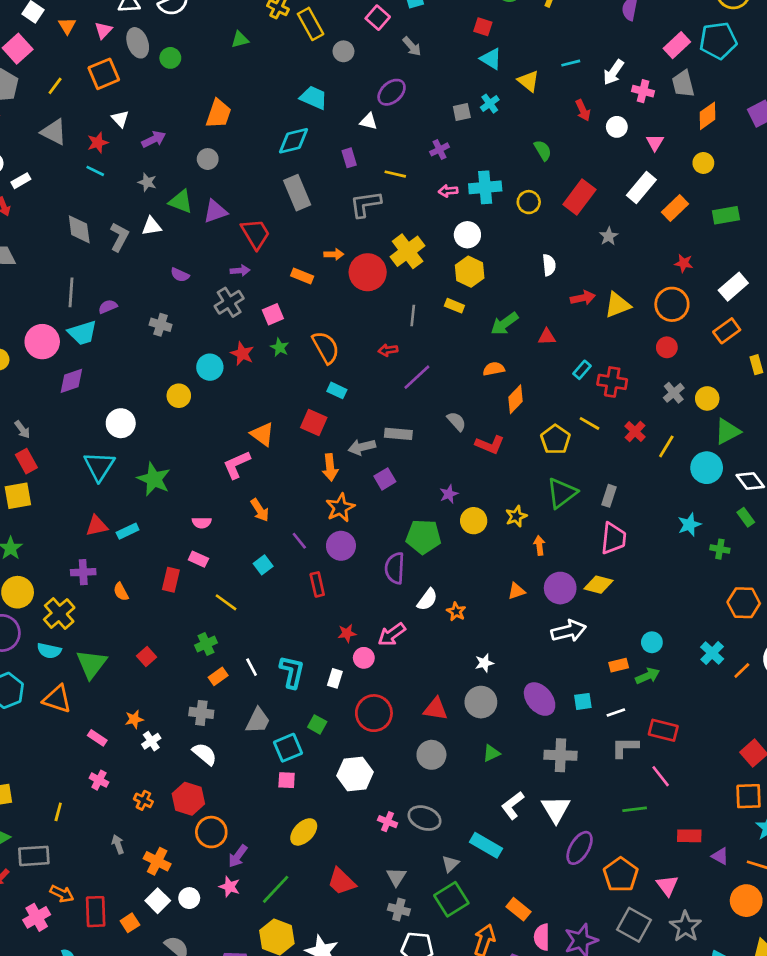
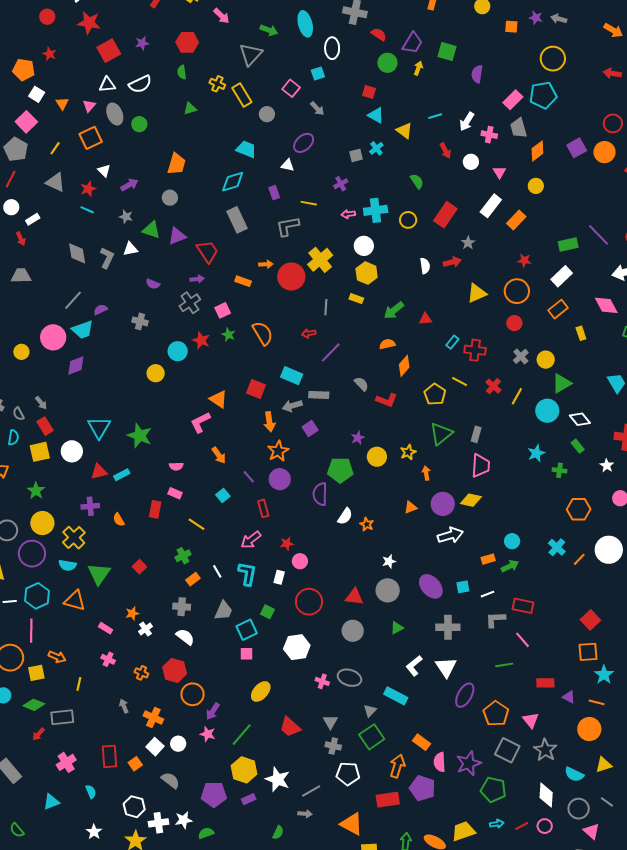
green rectangle: (726, 215) -> (568, 244), moved
gray line: (71, 292) -> (73, 300), turned 40
red arrow: (583, 298) -> (452, 262), moved
cyan rectangle: (337, 390) -> (292, 376), moved, size x1.5
white circle: (121, 423) -> (72, 451), moved
pink arrow: (392, 634) -> (251, 540), moved
orange arrow: (62, 894) -> (57, 657), moved

